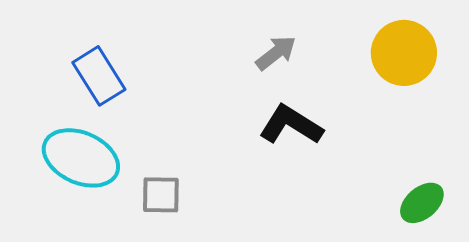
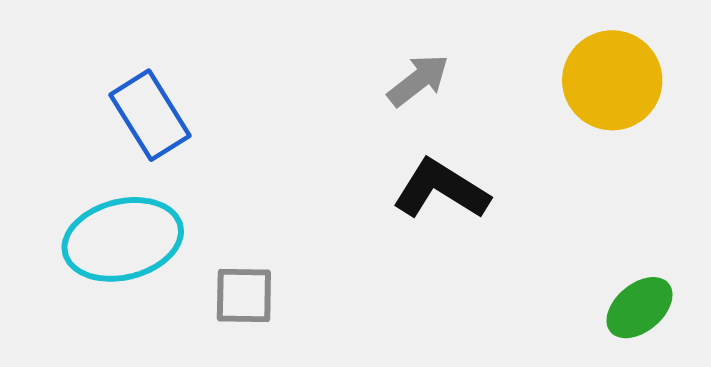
cyan ellipse: (81, 158) -> (123, 239), turned -38

